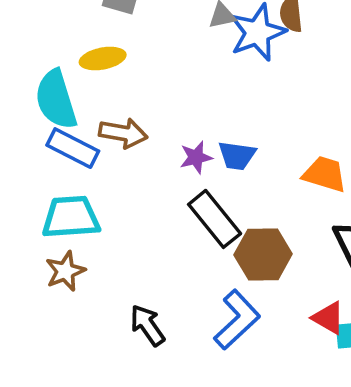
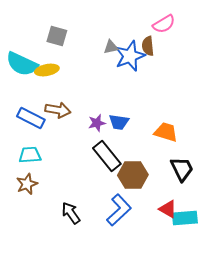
cyan semicircle: (56, 100) -> (22, 64), moved, turned -48
cyan trapezoid: (71, 217) -> (30, 155), size x0.7

